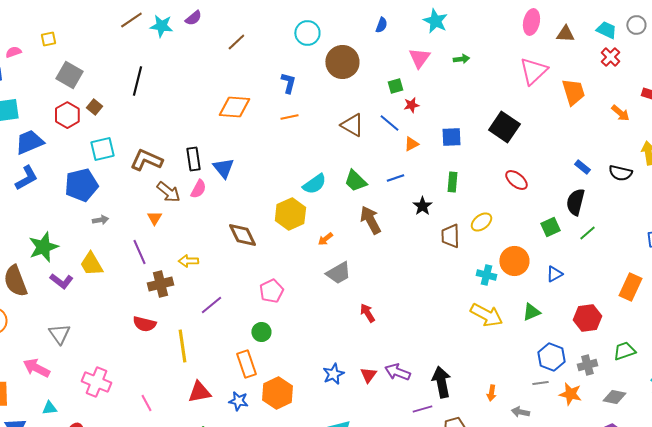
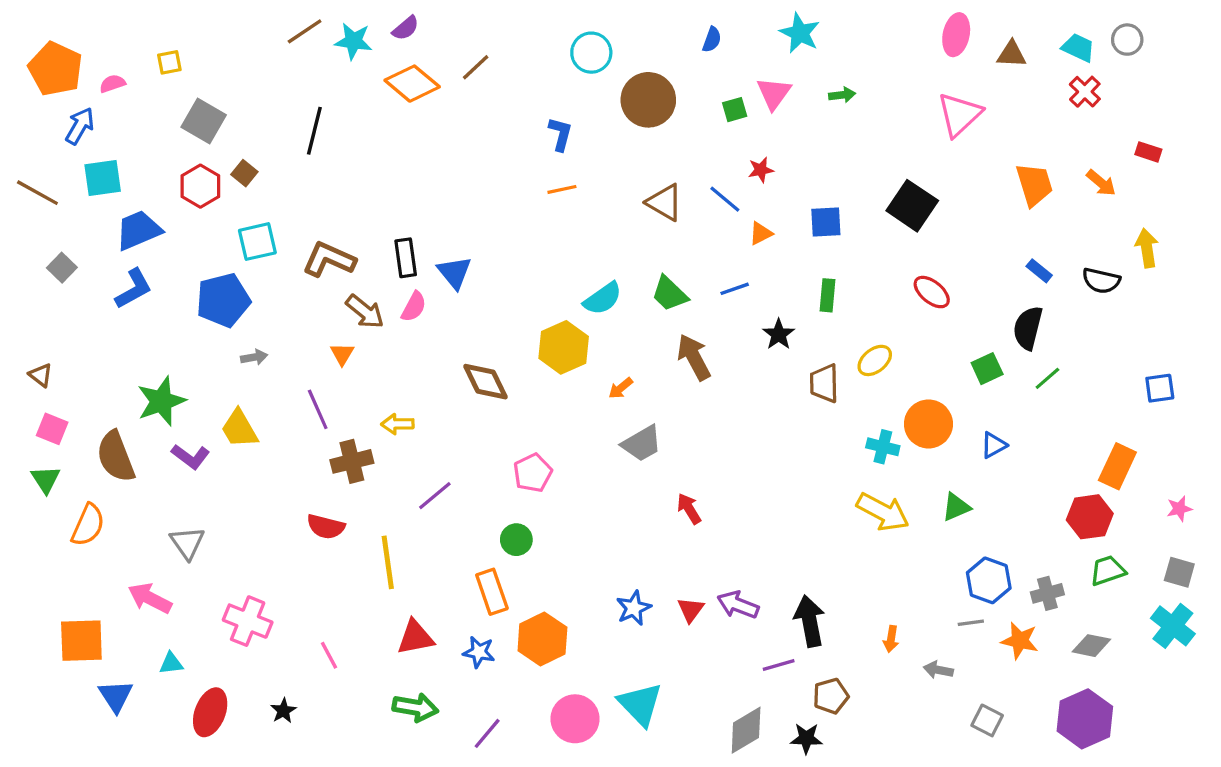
green square: (395, 86) -> (735, 110), moved
orange trapezoid: (573, 92) -> (1034, 185), moved
orange diamond: (234, 107) -> (412, 84), moved, turned 36
red hexagon: (587, 318) -> (1090, 517), moved

